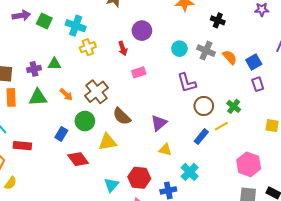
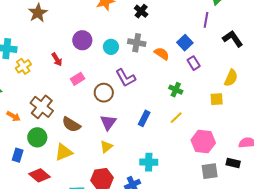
black cross: (218, 20) -> (141, 11), turned 32
purple circle: (142, 31) -> (82, 40), moved
orange semicircle: (230, 57) -> (162, 54), moved
brown circle: (204, 106) -> (104, 93), moved
yellow line: (221, 126) -> (176, 118), moved
blue rectangle: (201, 137) -> (144, 118), moved
yellow triangle: (165, 150) -> (106, 147), moved, turned -40
cyan cross: (190, 172) -> (149, 162), turned -30

